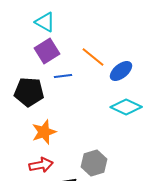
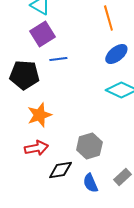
orange line: (93, 57) -> (108, 18), moved, turned 35

